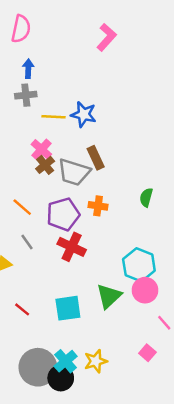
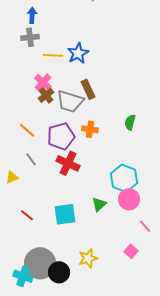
blue star: (84, 114) -> (78, 53), turned 30
green triangle: (109, 296) -> (99, 204), size x0.7
cyan cross: (66, 361) -> (23, 276), moved, turned -30

